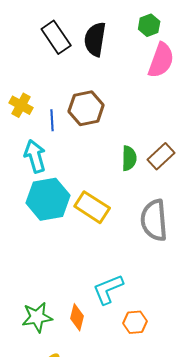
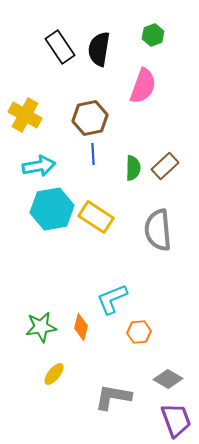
pink semicircle: (161, 60) -> (143, 86), moved
yellow cross: (21, 105) -> (25, 115), size x1.4
blue line: (52, 120) -> (93, 154), moved
cyan arrow: (35, 156) -> (39, 166), turned 96

